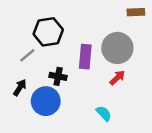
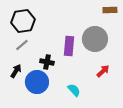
black hexagon: (48, 32) -> (23, 21), moved
red arrow: (117, 78) -> (103, 71), moved
cyan semicircle: (104, 113) -> (74, 90), moved

